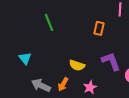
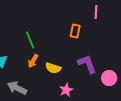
green line: (49, 22) -> (30, 40), moved
orange arrow: (63, 84) -> (33, 61), moved

